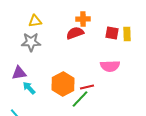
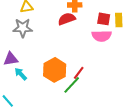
pink semicircle: (110, 66) -> (102, 36), moved
red line: (87, 87) -> (79, 73), turned -40

